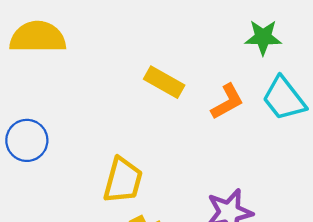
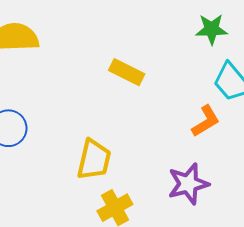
orange L-shape: (227, 102) -> (206, 121), moved

